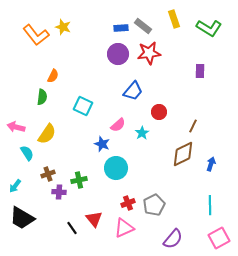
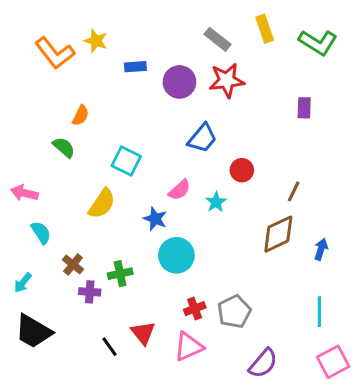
blue rectangle: (121, 28) -> (135, 67), moved
green semicircle: (42, 97) -> (64, 147), turned -56
yellow semicircle: (47, 134) -> (102, 204), moved
brown cross: (48, 174) -> (73, 264), turned -32

